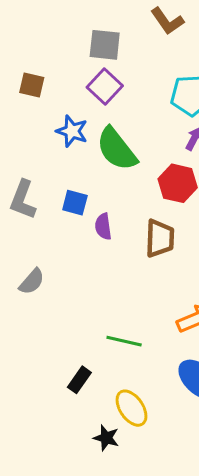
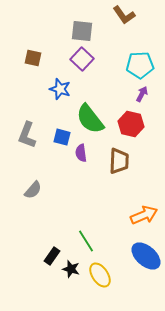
green semicircle: (117, 149) -> (90, 119), moved
green line: (124, 341) -> (86, 241), moved, turned 45
black rectangle: (79, 380) -> (52, 256), moved
black star: (106, 438) -> (71, 269), moved

